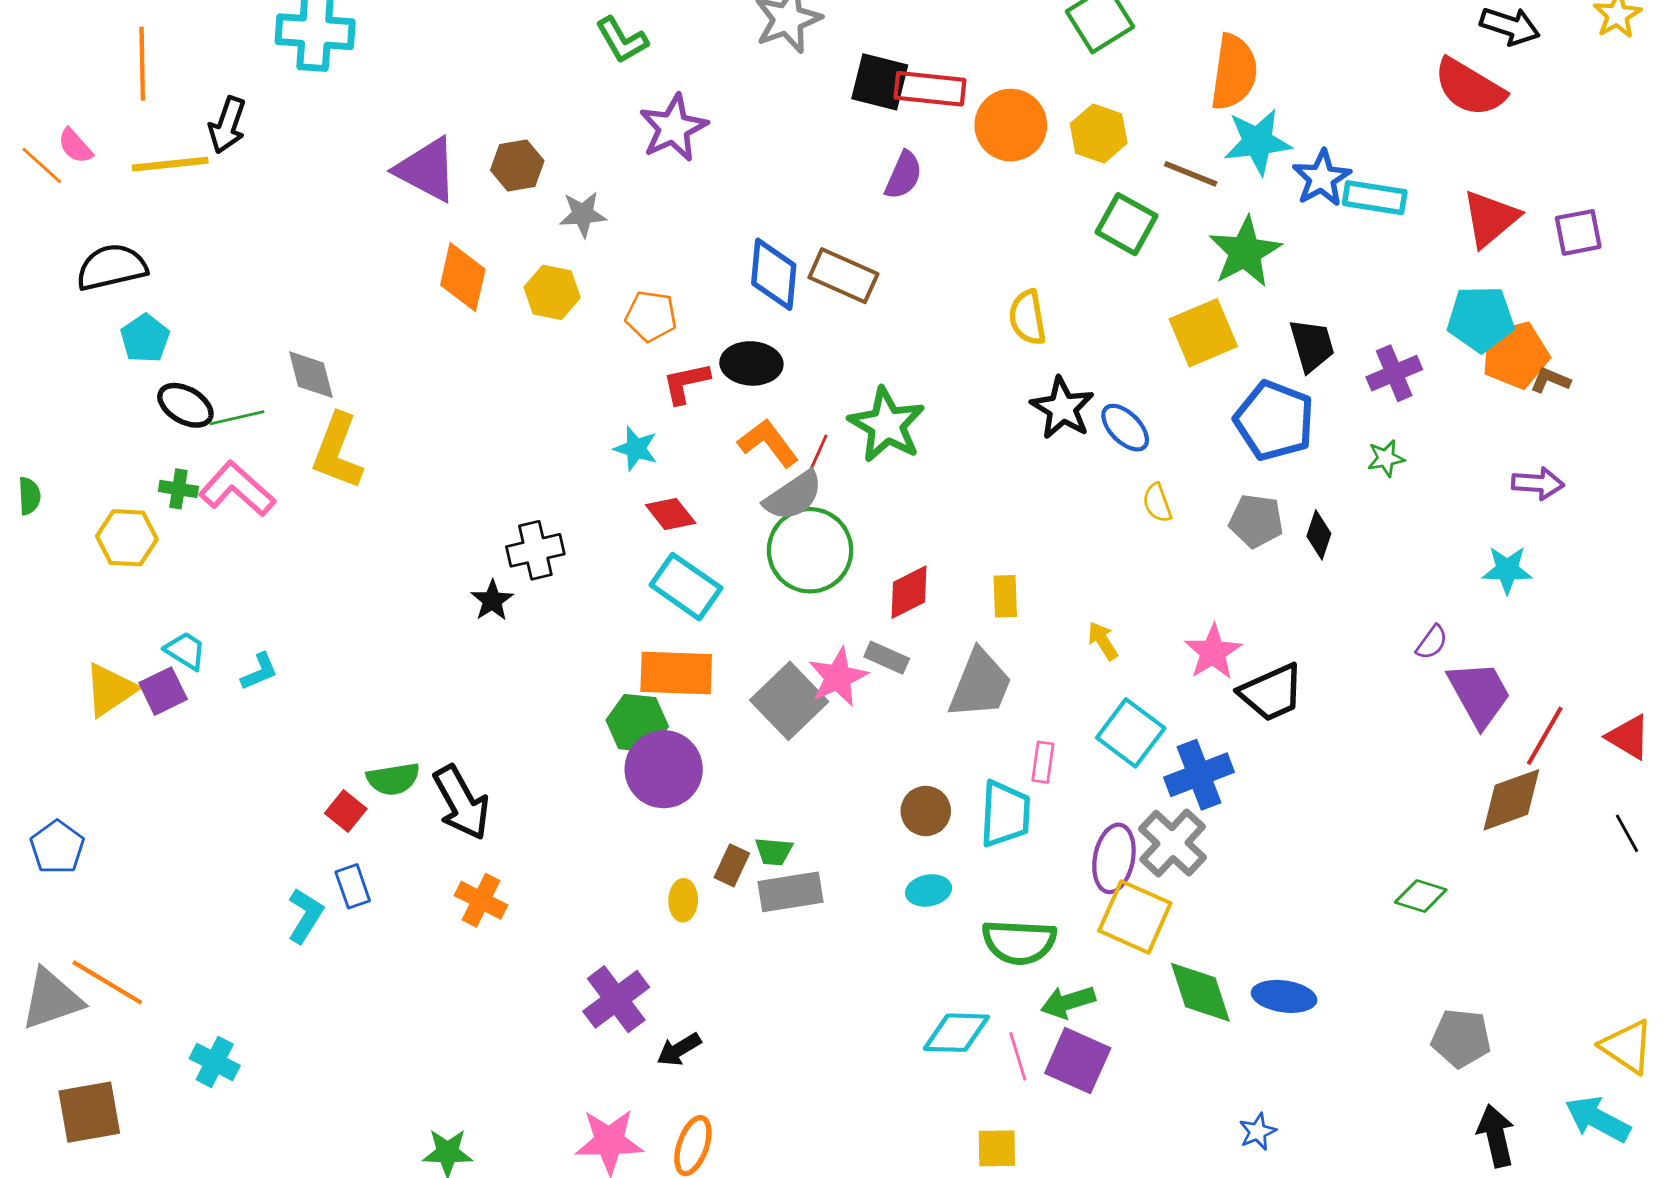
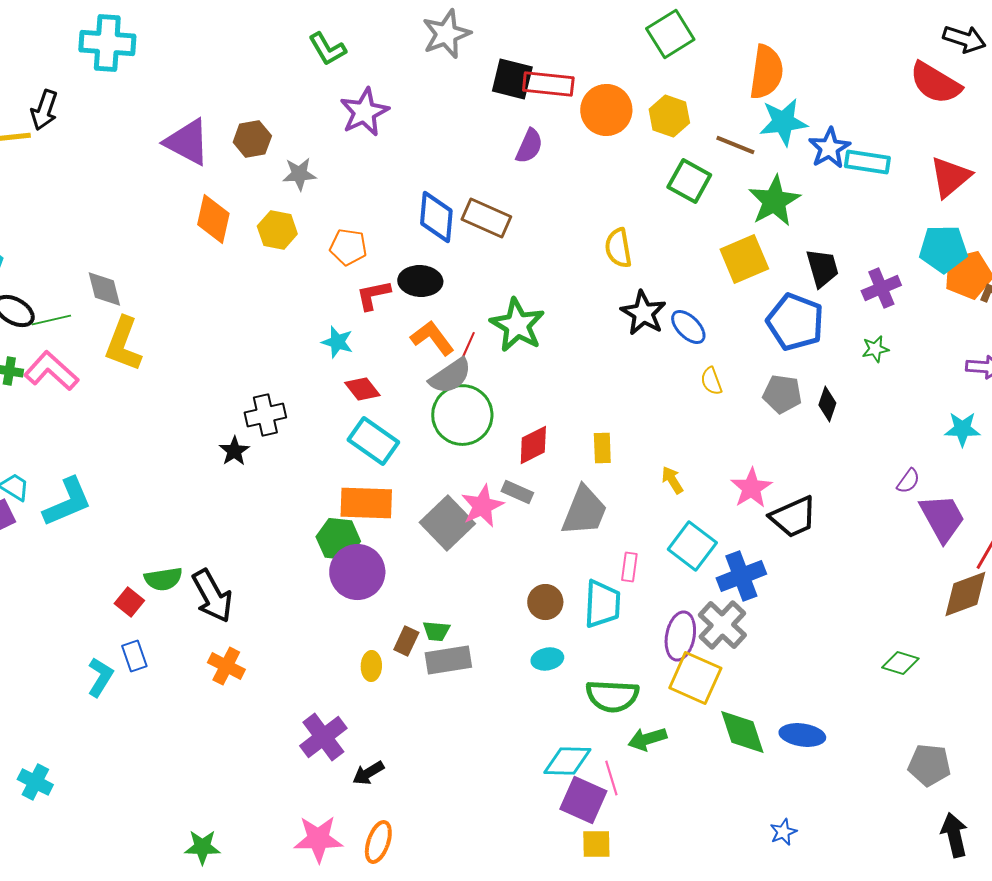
cyan L-shape: (259, 672) -> (67, 502), size x1.8
purple square: (1078, 1061) -> (583, 800), moved

